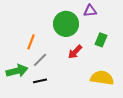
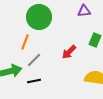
green circle: (66, 24) -> (39, 17), moved

